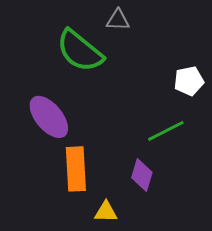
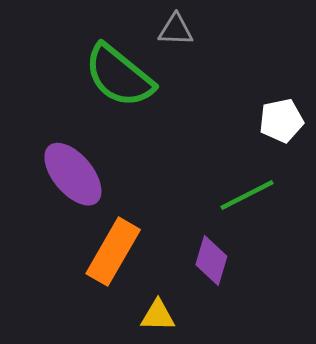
orange rectangle: (76, 169) -> (113, 252), turned 33

